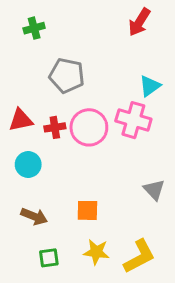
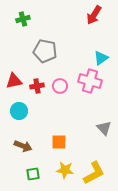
pink circle: (89, 127) -> (60, 86), size x0.6

